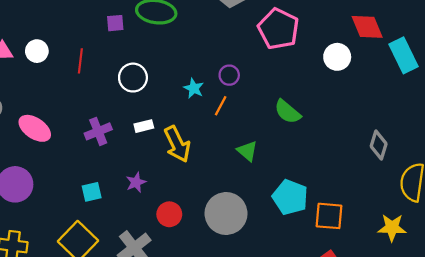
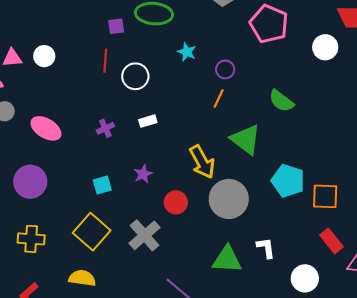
red line: (80, 61) -> (105, 61), moved
cyan star: (194, 88) -> (187, 52), moved
purple cross: (98, 131) -> (105, 128), size x0.7
yellow arrow: (177, 144) -> (202, 162), moved
green triangle: (247, 151) -> (246, 139), size x1.6

